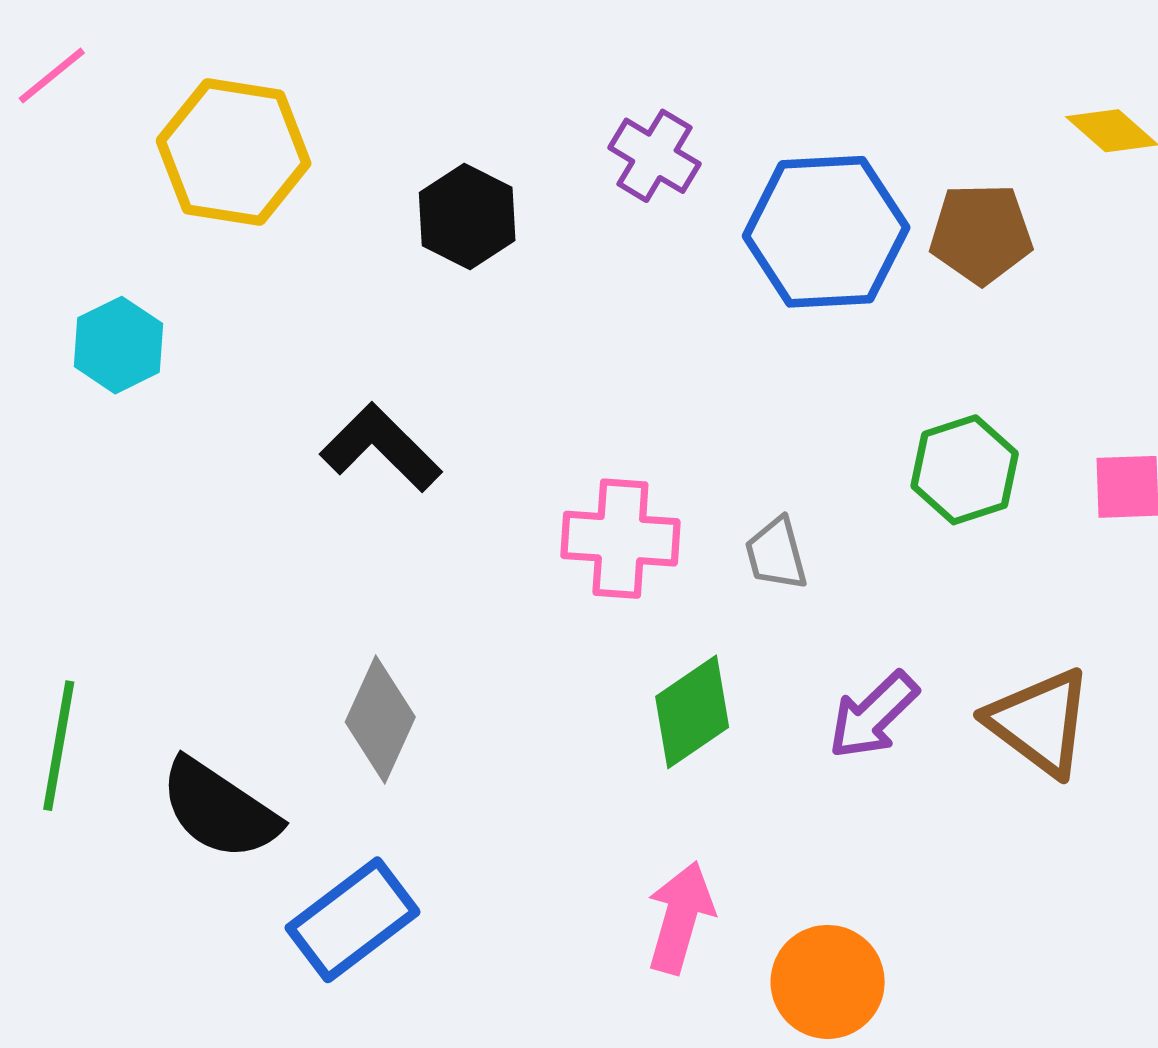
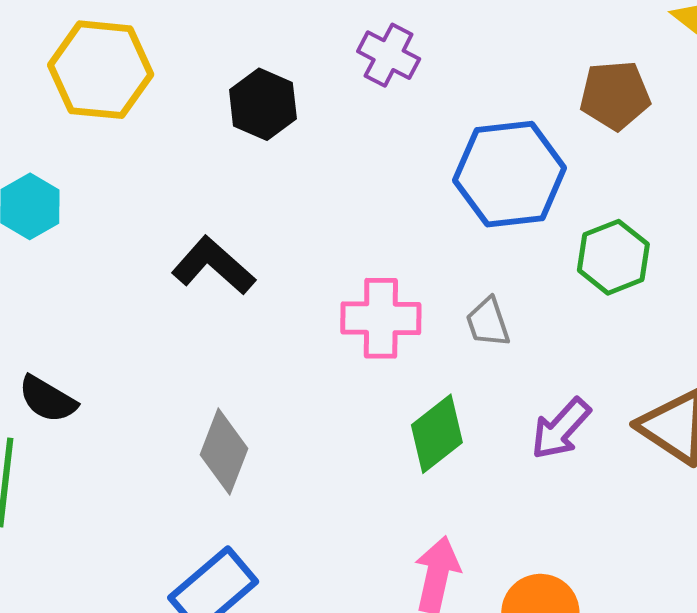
blue hexagon: (826, 232) -> (510, 174), moved
black semicircle: (219, 809) -> (48, 399), moved, size x0.7

